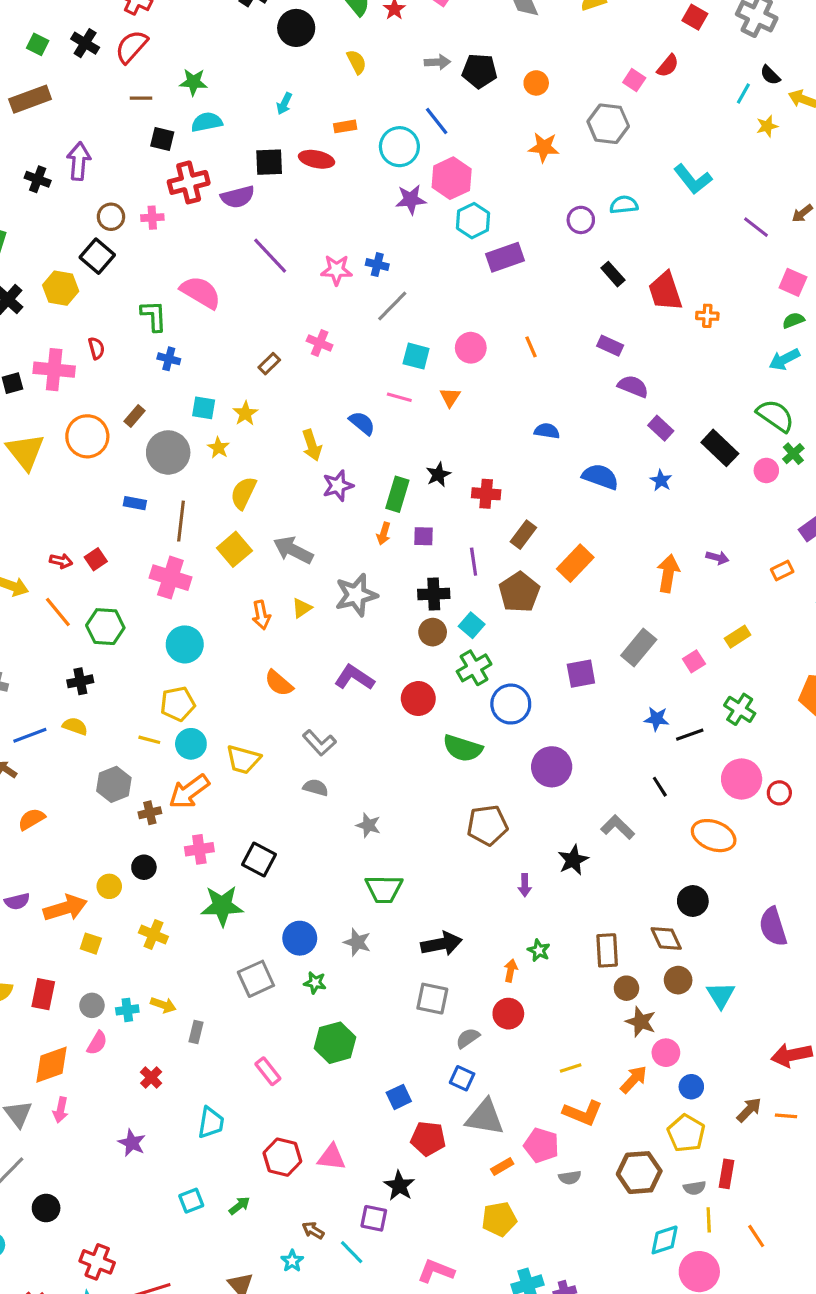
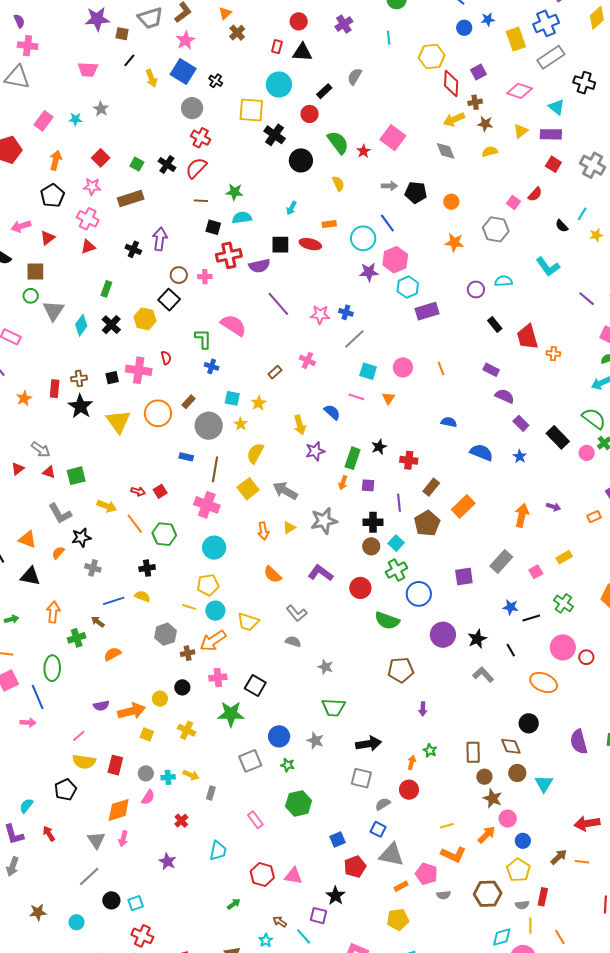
black semicircle: (770, 75) -> (562, 226), moved
black star: (573, 860) -> (477, 639), moved
red pentagon: (428, 1139) -> (355, 867), turned -30
cyan square: (191, 1201) -> (136, 903), moved

